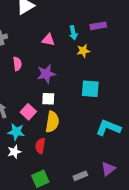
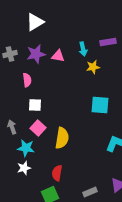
purple star: (46, 74) -> (36, 54), moved
white square: (48, 99) -> (35, 105), moved
red semicircle: (40, 146) -> (57, 173), moved

